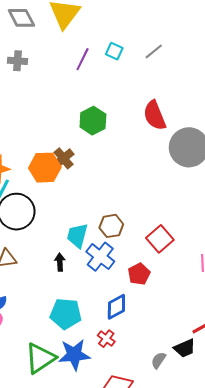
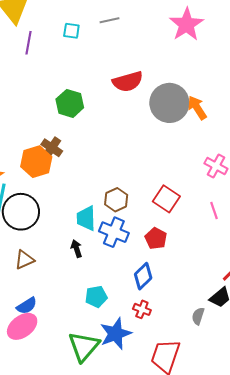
gray line: (154, 51) -> (109, 20), turned 42
purple line: (83, 59) -> (29, 43), moved
red semicircle: (155, 115) -> (128, 82), turned -68
cyan pentagon: (66, 314) -> (96, 297), size x0.7

